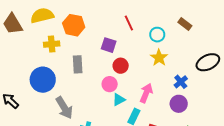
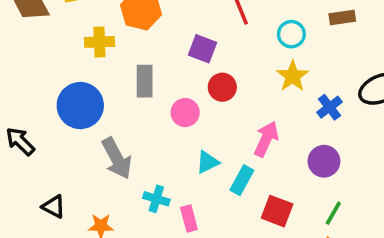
brown rectangle: (185, 24) -> (342, 17), turned -48
blue cross: (181, 82) -> (329, 107), moved
pink circle: (110, 84) -> (185, 113), moved
cyan triangle: (119, 100) -> (207, 162), moved

